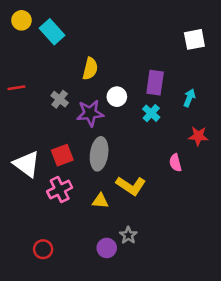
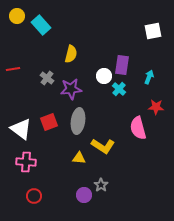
white circle: (117, 97) -> (104, 76), moved
pink semicircle: (175, 163) -> (138, 128), size x1.6
pink cross: (60, 189) -> (26, 162), moved, turned 30

